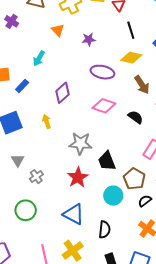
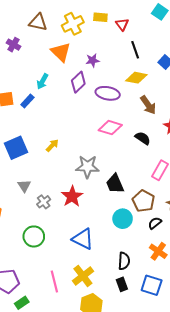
orange triangle: (58, 30) -> (61, 52), size x1.5
blue rectangle: (22, 86) -> (27, 101), moved
purple diamond: (63, 93) -> (78, 82), moved
yellow arrow: (47, 122) -> (52, 145), turned 64
red star: (78, 177) -> (72, 196), moved
black semicircle: (105, 230) -> (124, 261), moved

